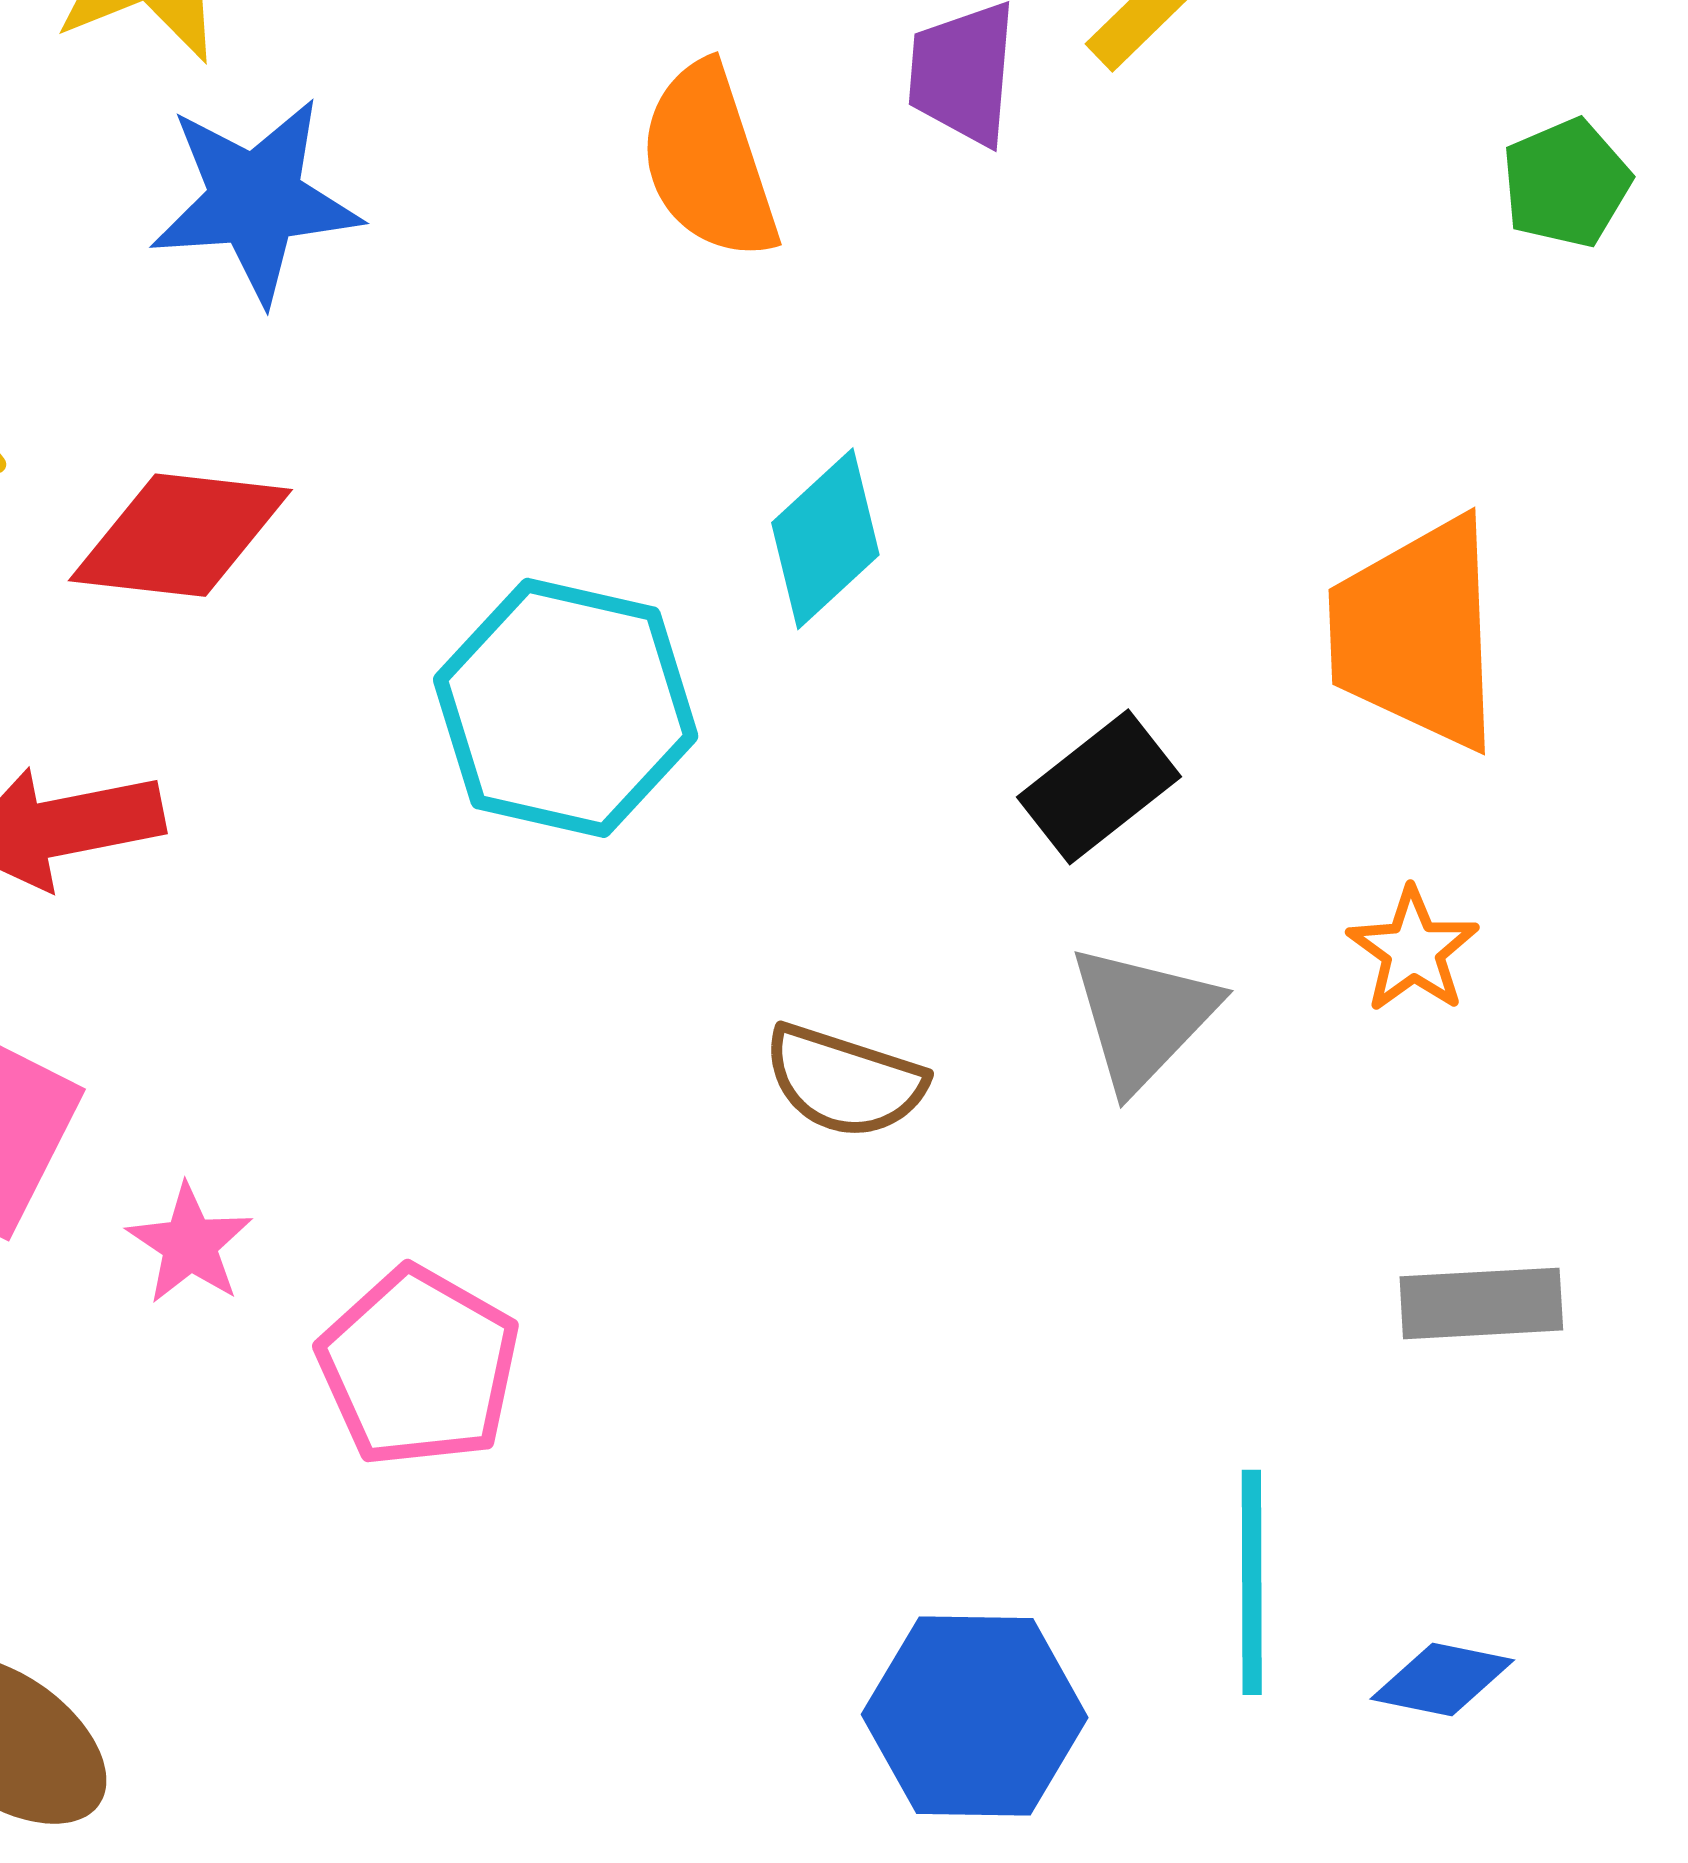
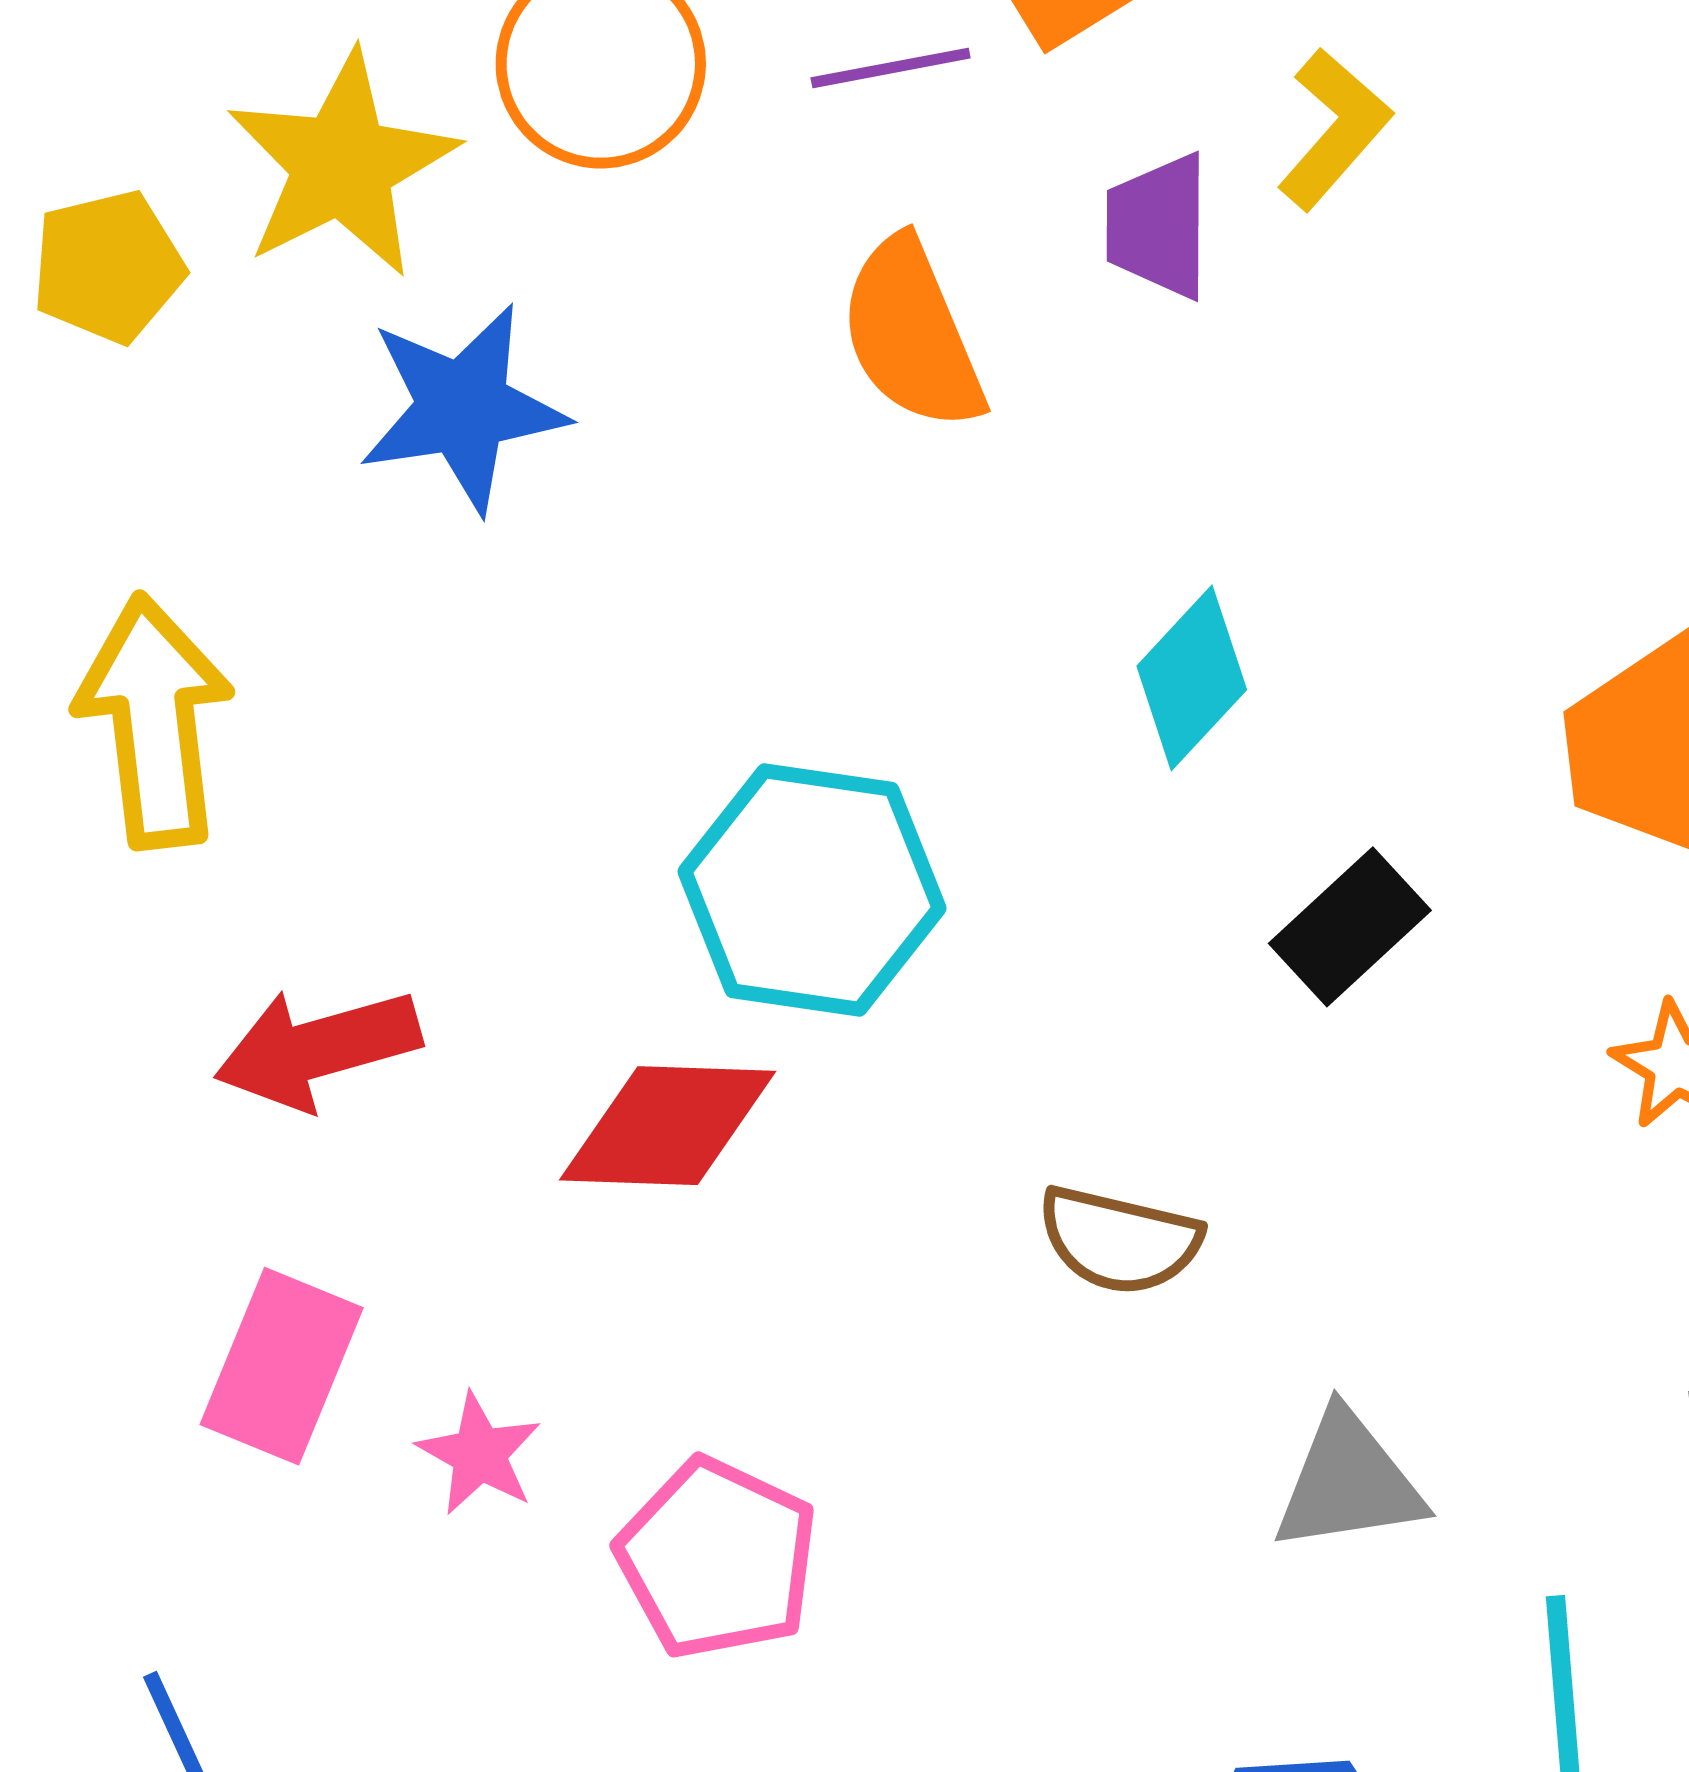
red diamond: (180, 535) -> (668, 1126), moved
cyan diamond: (825, 539) -> (1192, 678), moved
gray triangle: (1143, 1017) -> (1348, 1482), moved, turned 42

